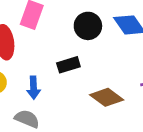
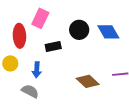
black rectangle: (68, 65) -> (53, 47), moved

